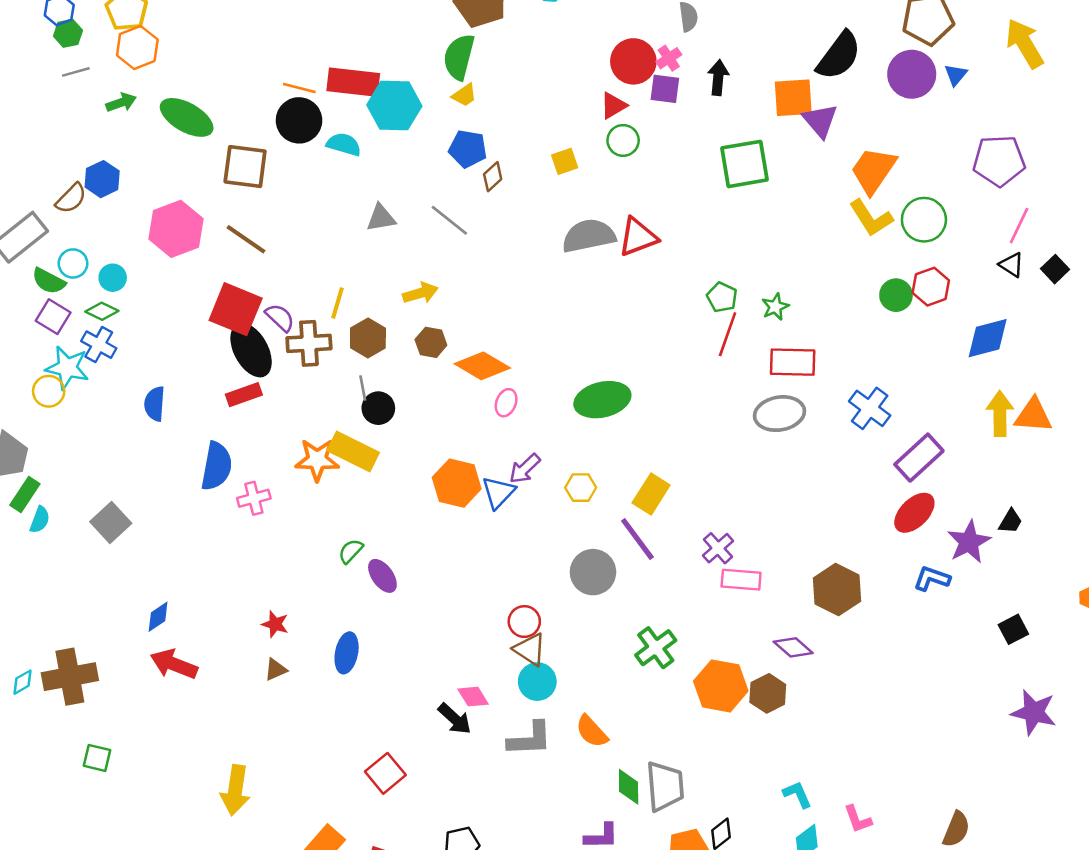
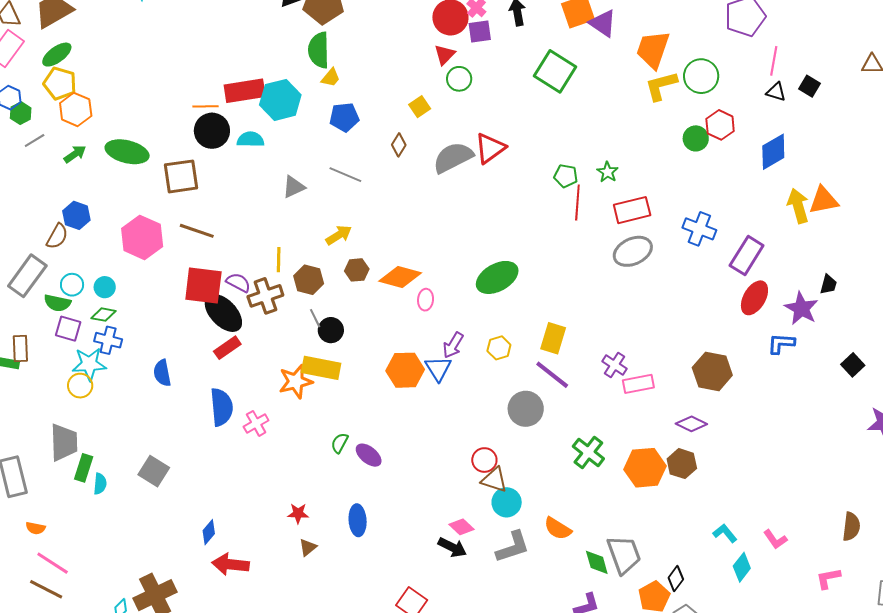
green square: (744, 164) -> (555, 71), turned -33
brown diamond: (493, 177) -> (399, 145), moved
yellow L-shape: (871, 218) -> (661, 86), turned 123

